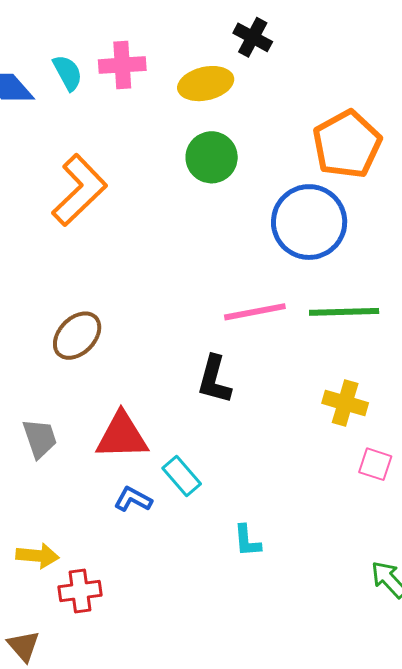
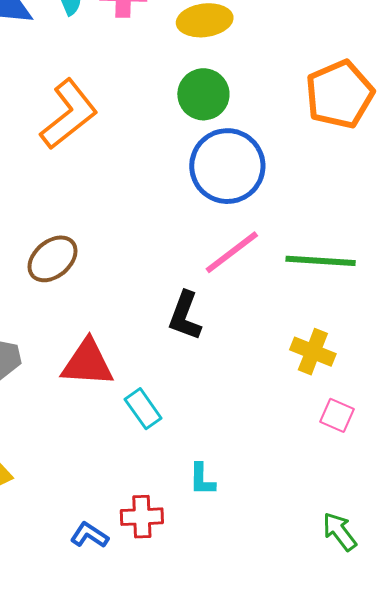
blue circle: (309, 222) -> (227, 166), moved
pink line: (255, 312) -> (232, 252), turned -32
blue L-shape: (133, 499) -> (89, 535), moved
red cross: (80, 591) -> (142, 517), moved

